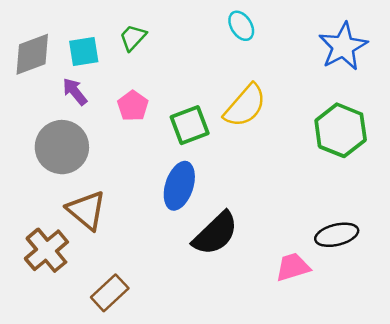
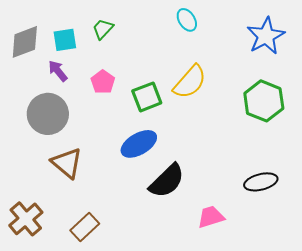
blue ellipse: (179, 186) -> (139, 144), turned 42
brown cross: (46, 250) -> (26, 219), moved
pink trapezoid: (293, 267) -> (211, 217), moved

